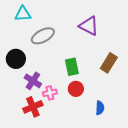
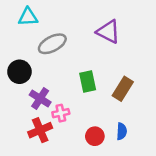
brown rectangle: (109, 63) -> (123, 89), moved
red circle: (76, 89) -> (95, 136), moved

